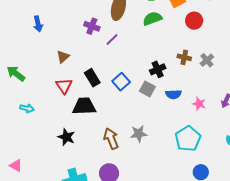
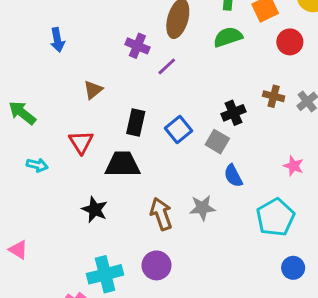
black rectangle: (92, 78) -> (136, 122), turned 42
red triangle: (64, 86) -> (81, 142), moved
blue semicircle: (173, 94) -> (233, 176), moved, turned 63

